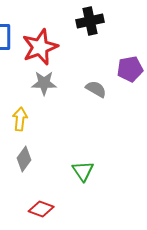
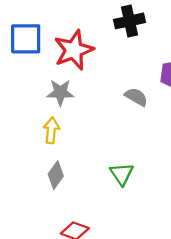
gray star: (44, 83) -> (60, 92), moved
green triangle: (83, 171) -> (122, 174), moved

